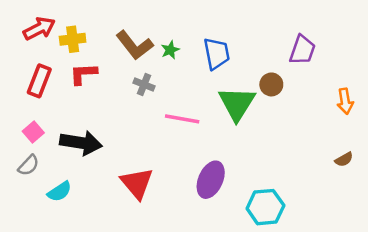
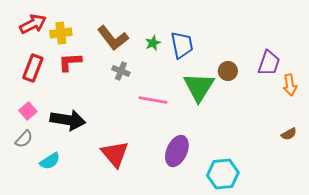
green star: (170, 50) -> (153, 43), moved
purple trapezoid: (302, 50) -> (269, 63), moved

